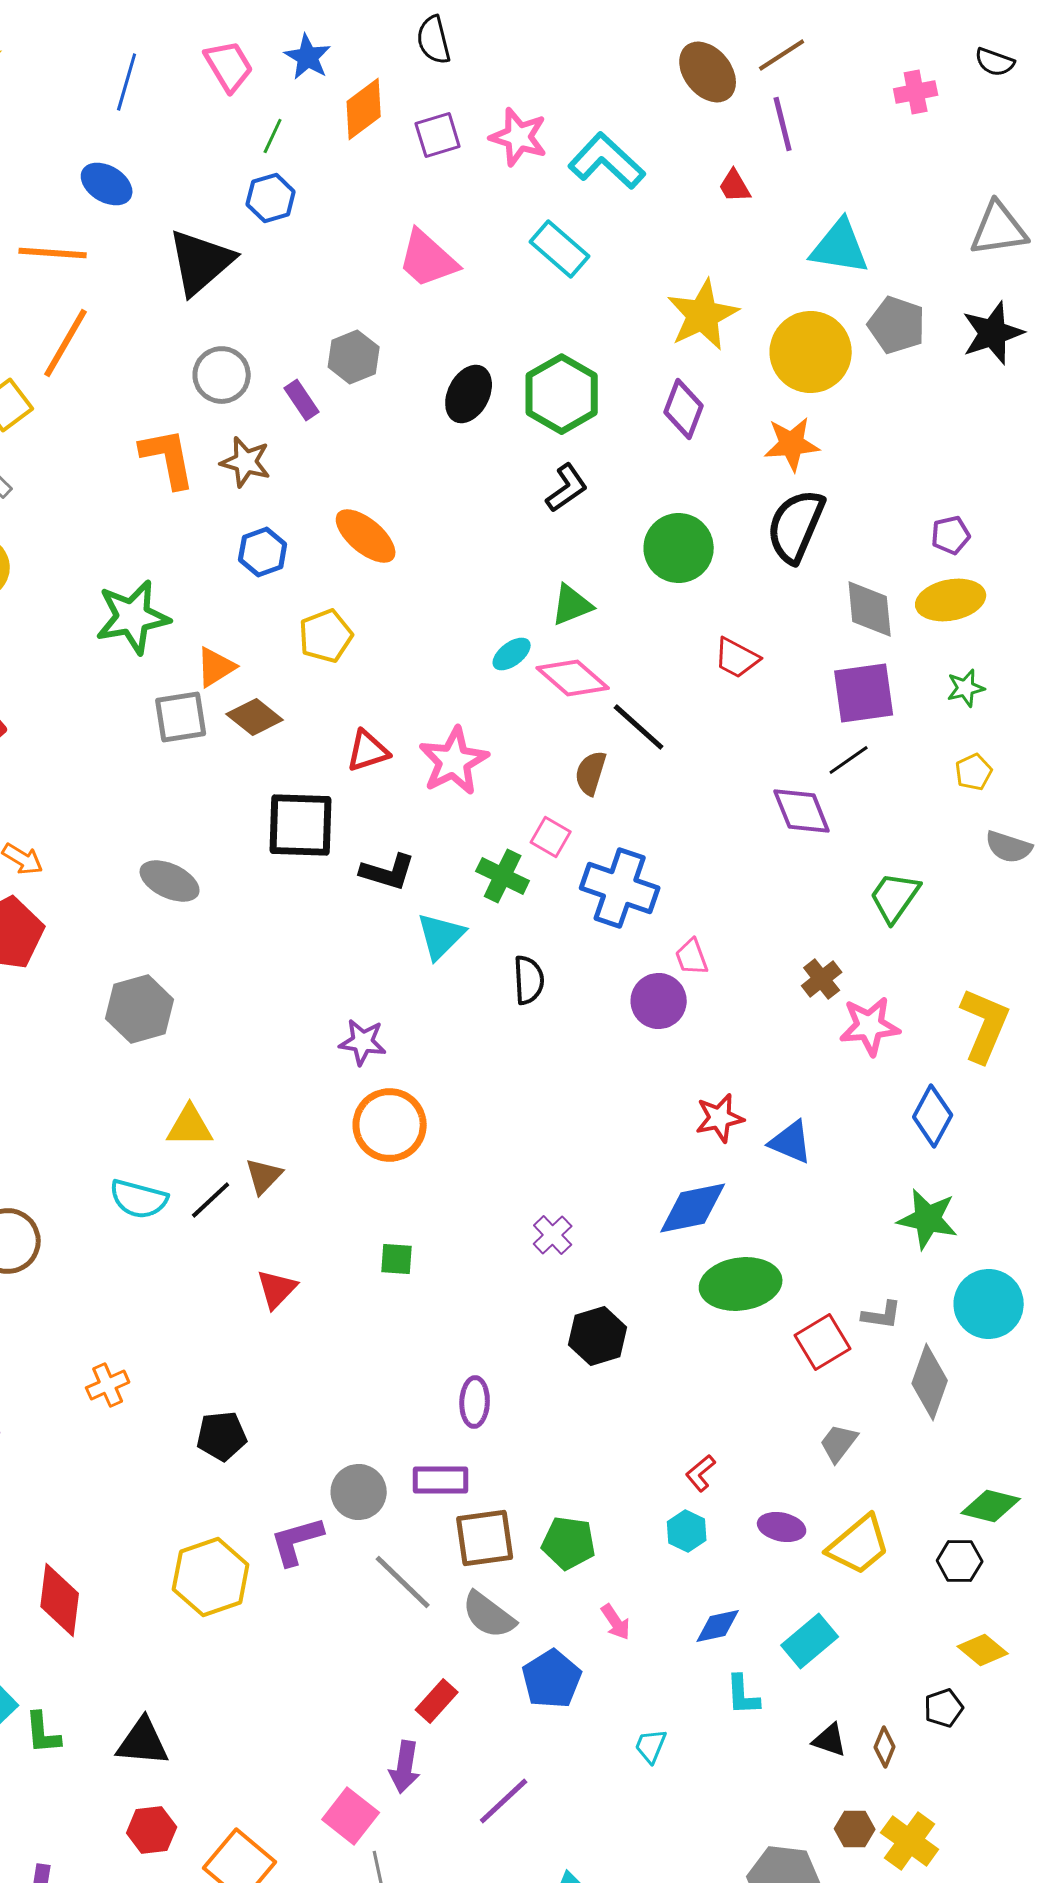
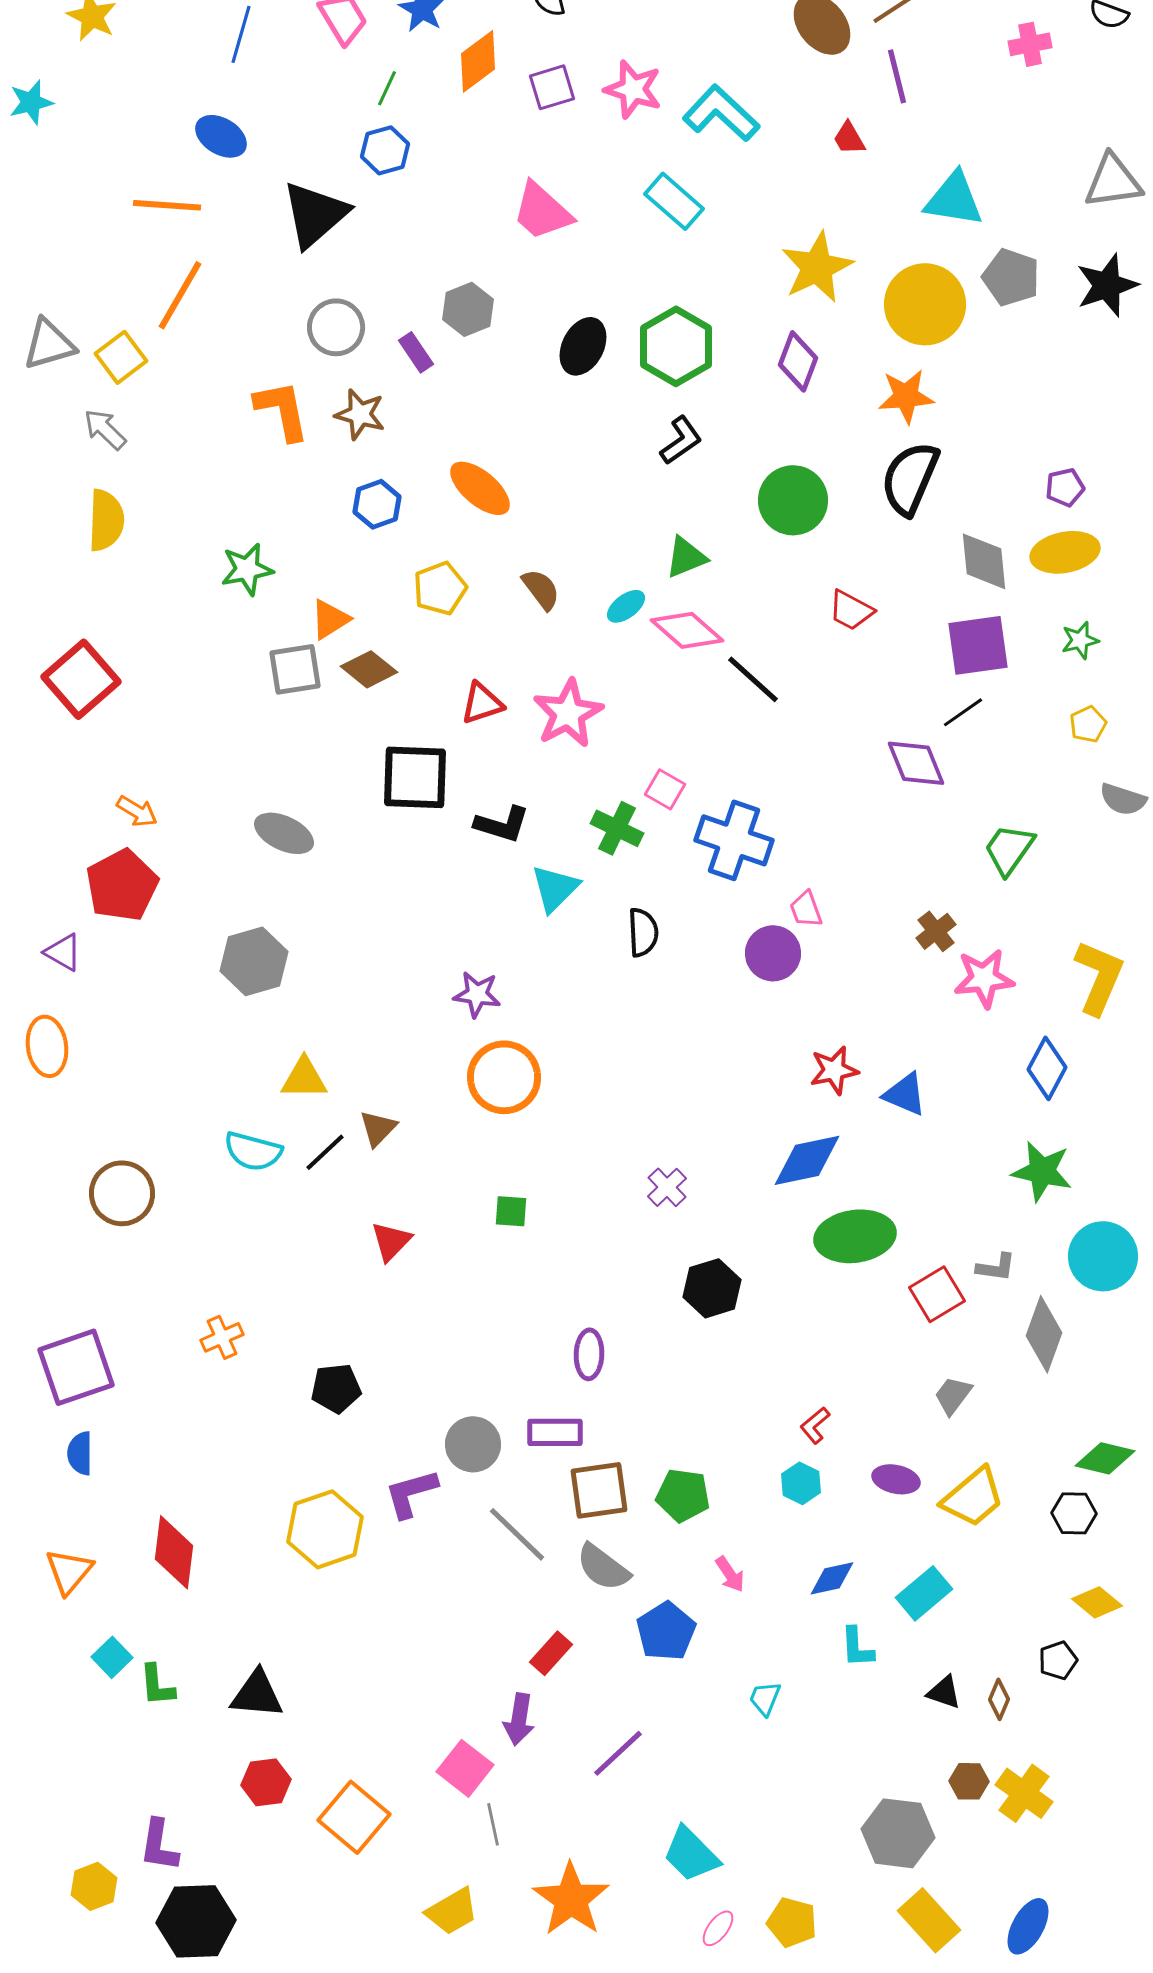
green star: (133, 617) -> (247, 569), size x0.7
brown semicircle: (591, 773) -> (541, 589), moved, turned 126

